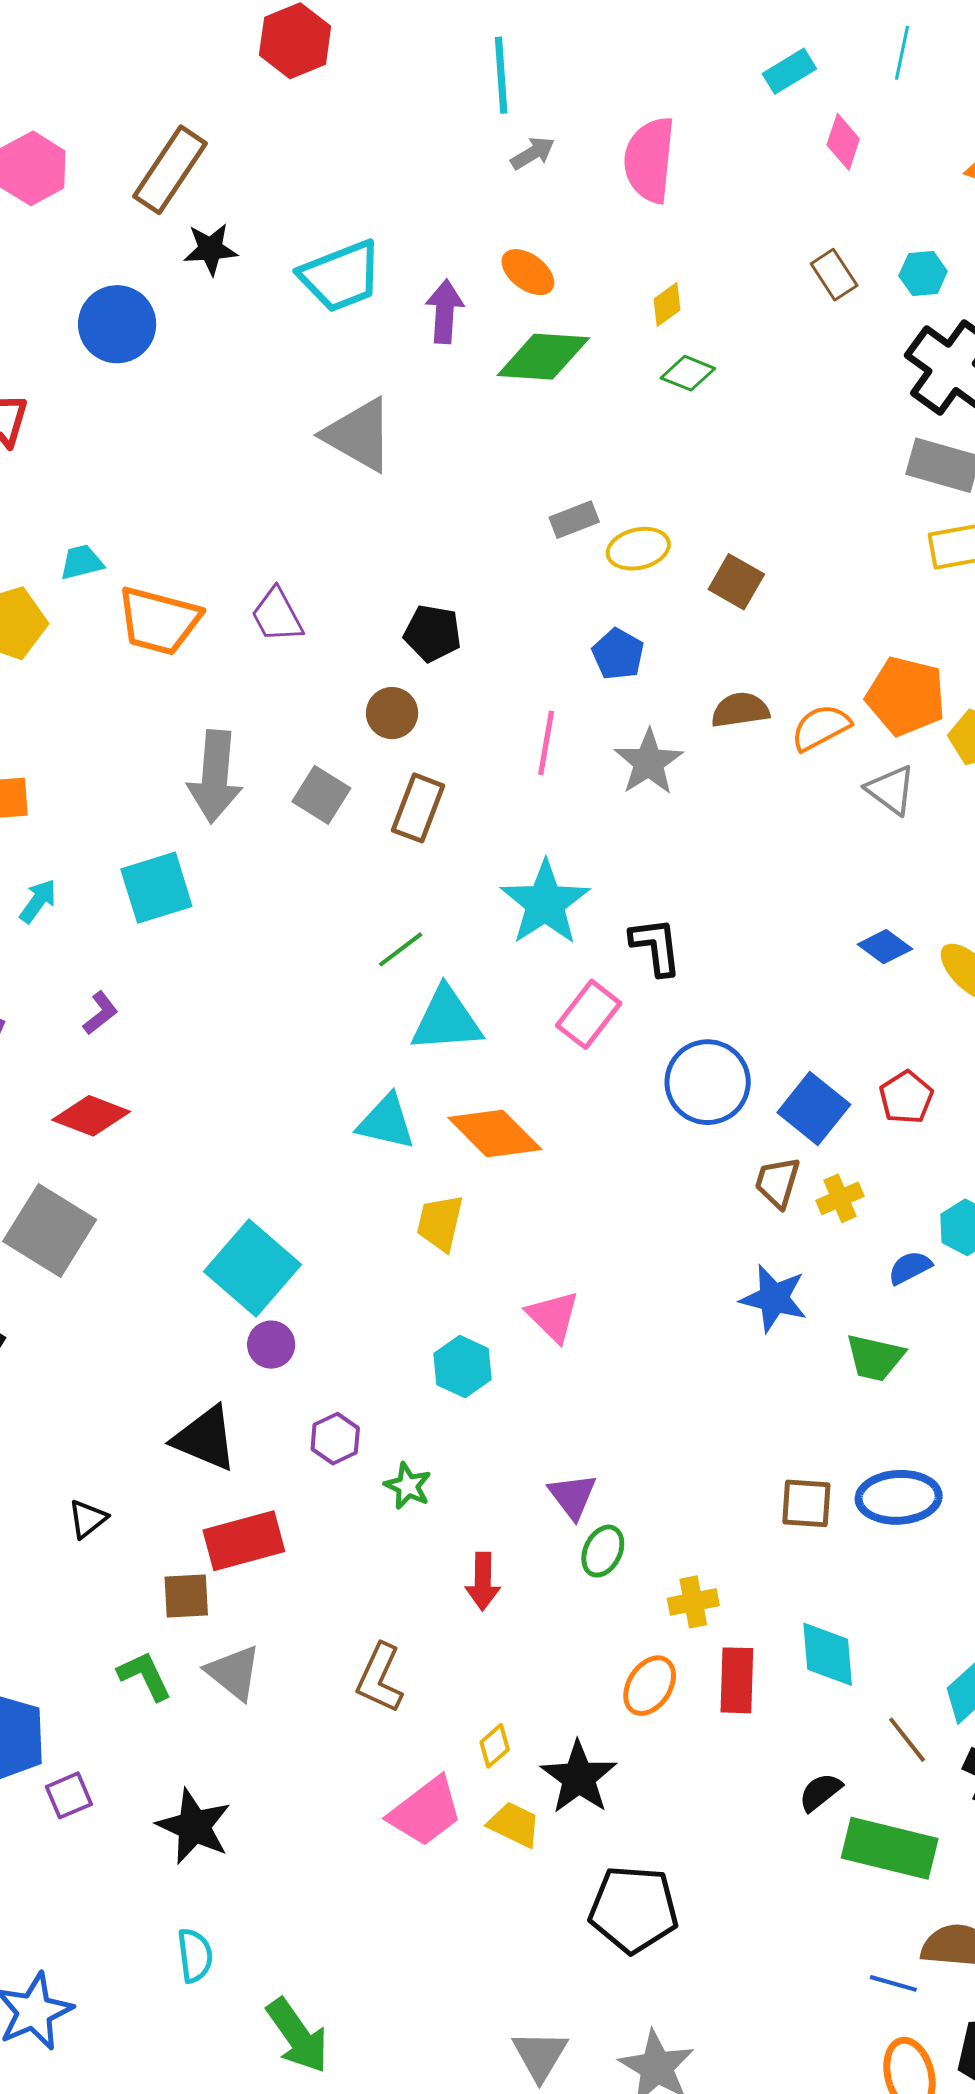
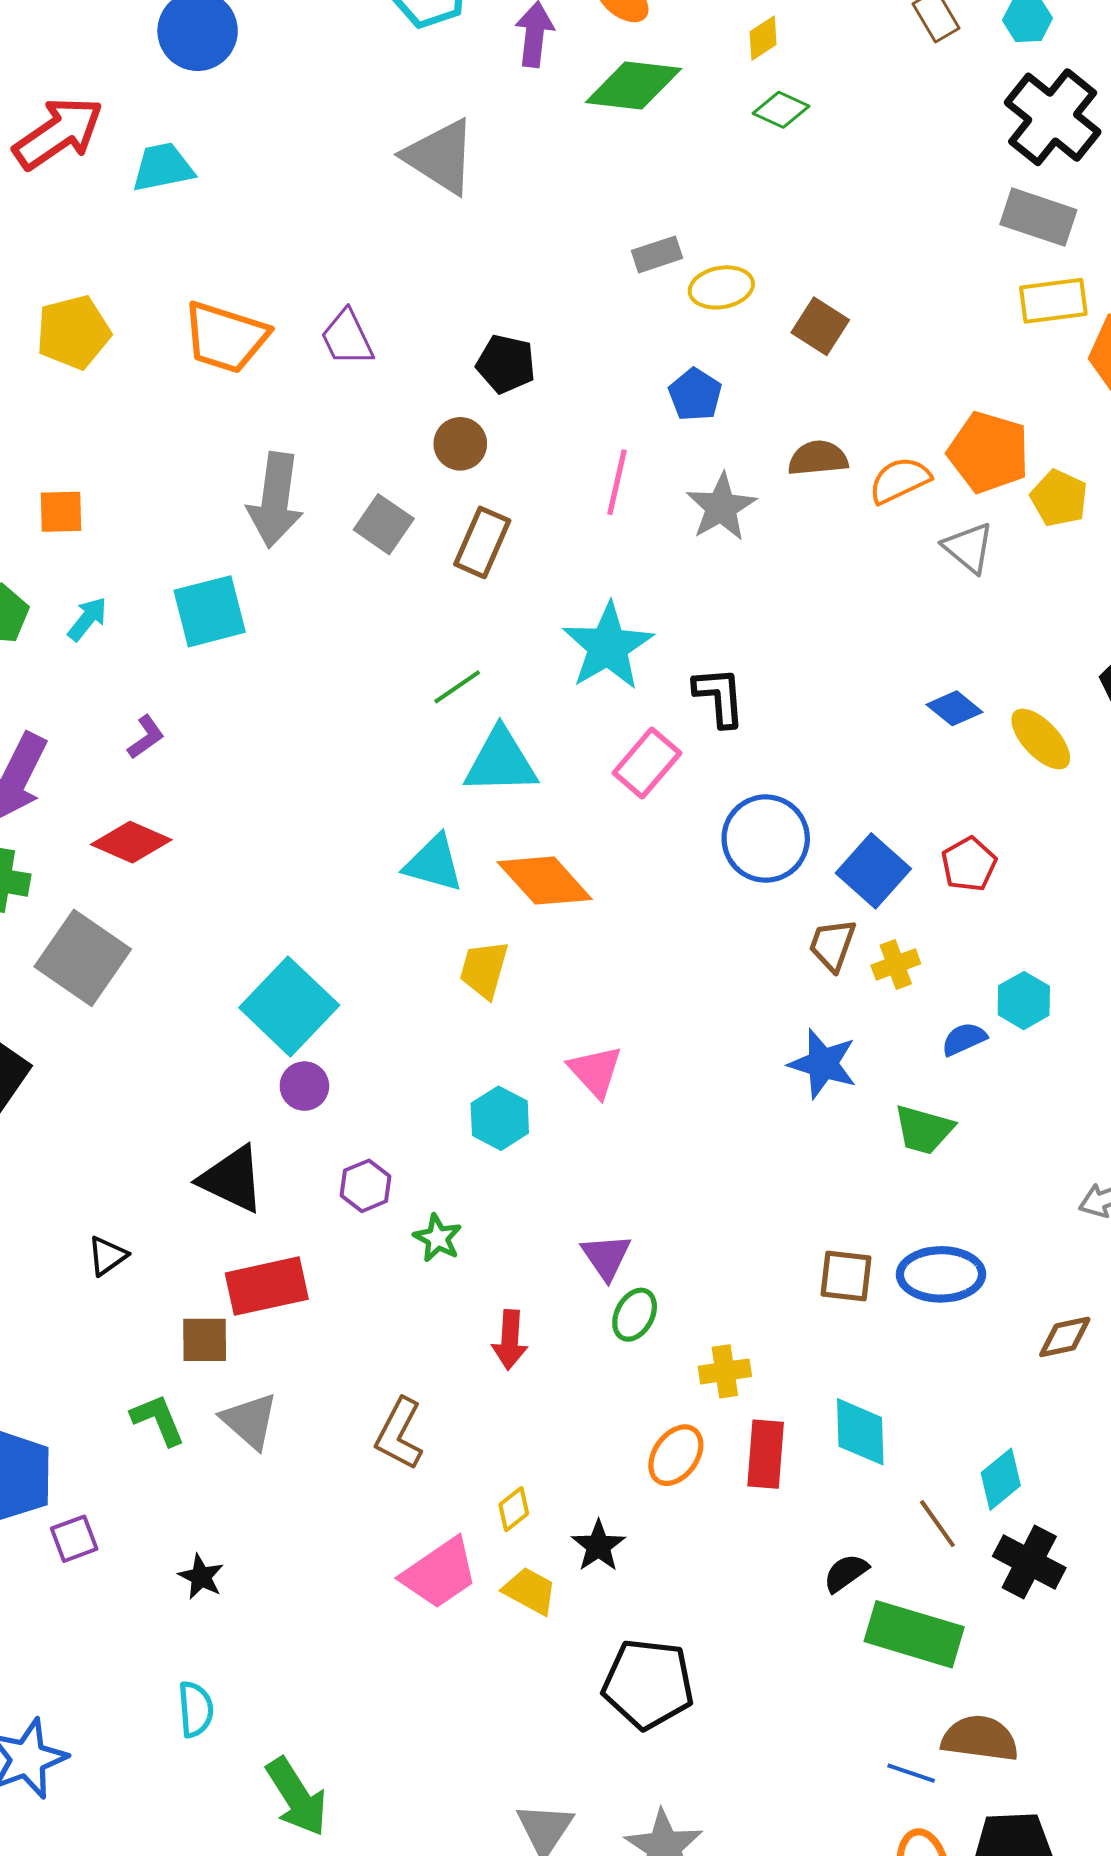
cyan trapezoid: (82, 562) -> (163, 167), moved, size x1.4
black star: (579, 1777) -> (598, 1546), size x0.7
black star: (194, 1826) -> (201, 1577), size x0.6

